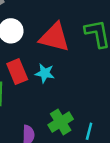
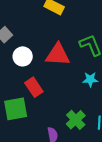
cyan star: (45, 73) -> (90, 79), moved

